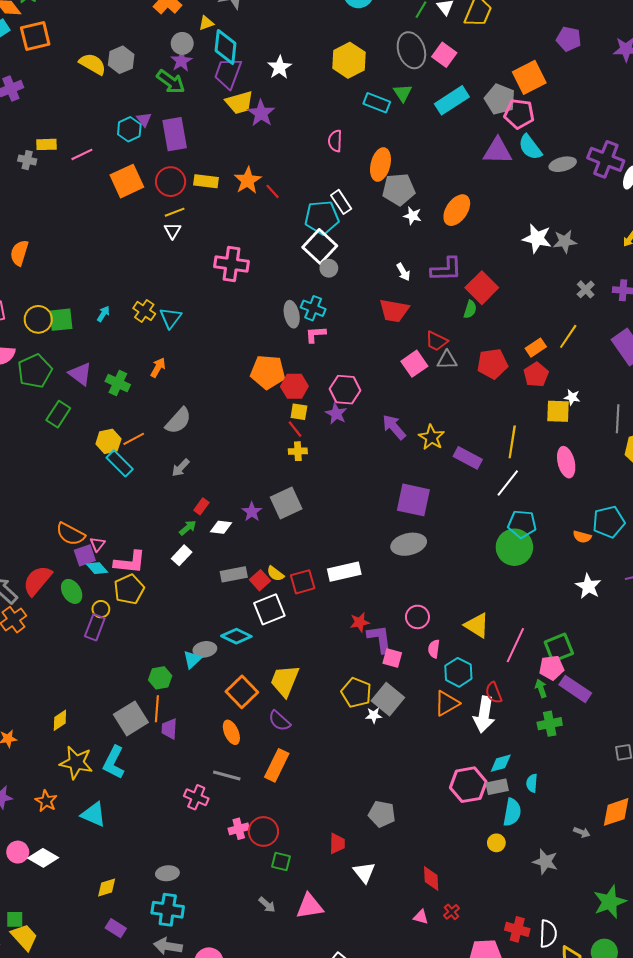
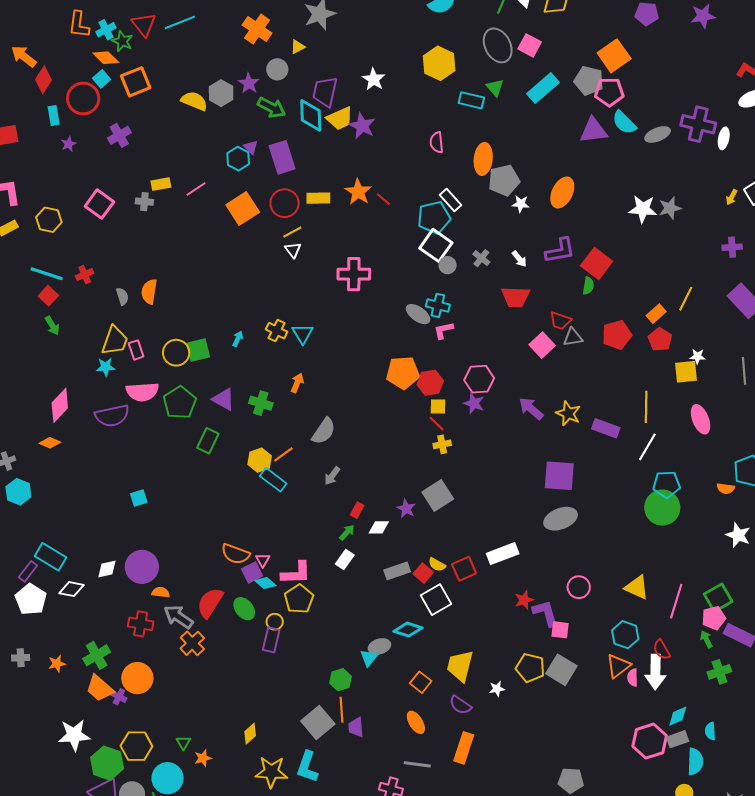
cyan diamond: (226, 47) -> (311, 115), moved
purple star: (181, 61) -> (249, 83), moved
gray cross: (586, 289) -> (481, 258), moved
gray ellipse: (292, 314) -> (418, 314), turned -35
pink semicircle: (434, 649) -> (633, 678), moved
orange square: (242, 692) -> (421, 682), size x0.7
white star: (374, 715) -> (497, 689), moved

